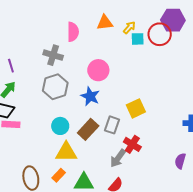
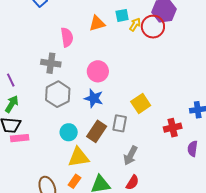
yellow arrow: (129, 27) -> (135, 24), moved
cyan square: (138, 39) -> (122, 15), moved
red cross: (132, 144) -> (173, 128), moved, turned -36

